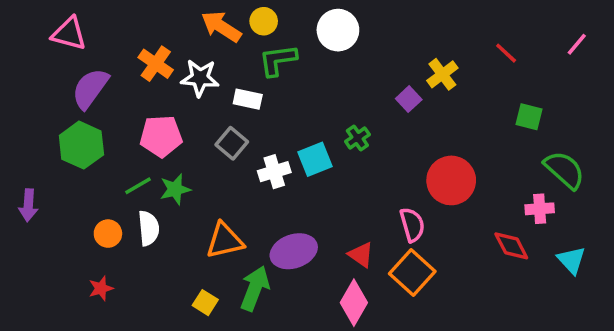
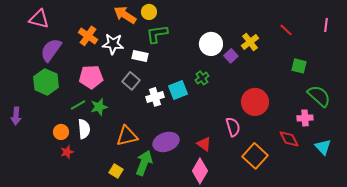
white circle: (338, 30) -> (211, 44), moved
pink line: (577, 44) -> (326, 25), turned -32
orange square: (412, 272) -> (255, 156), moved
red star: (101, 288) -> (67, 152), moved

